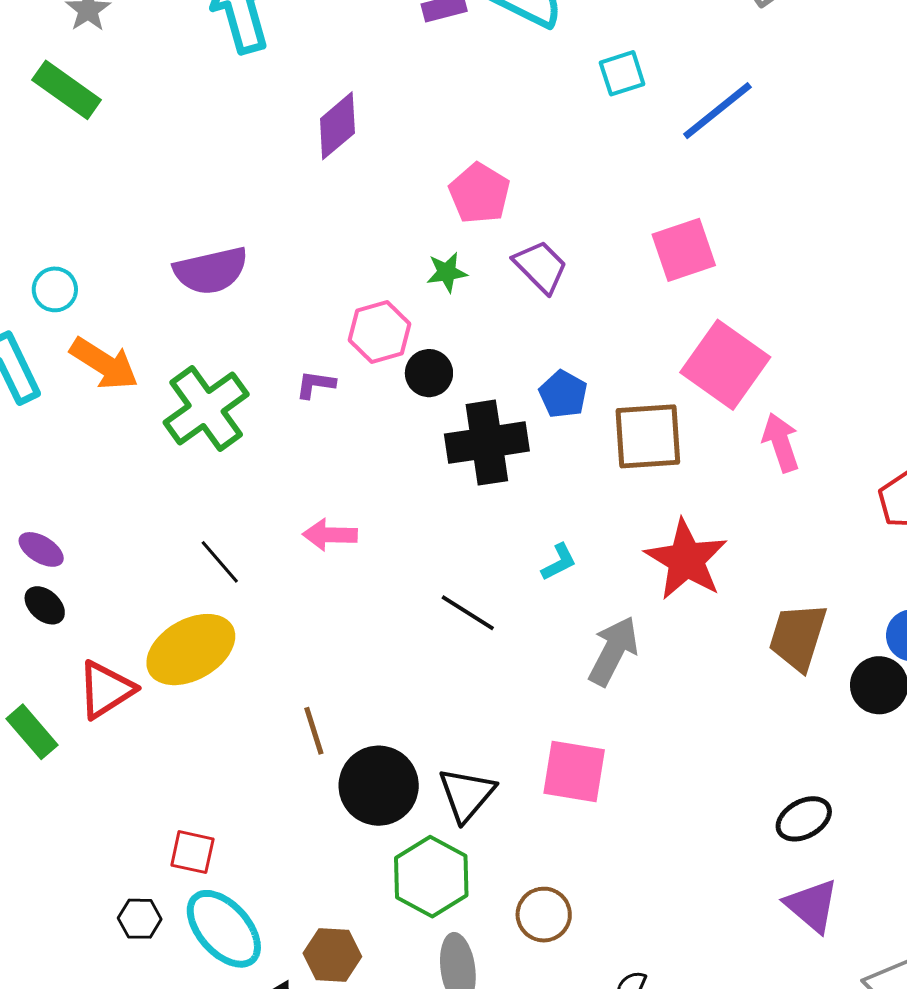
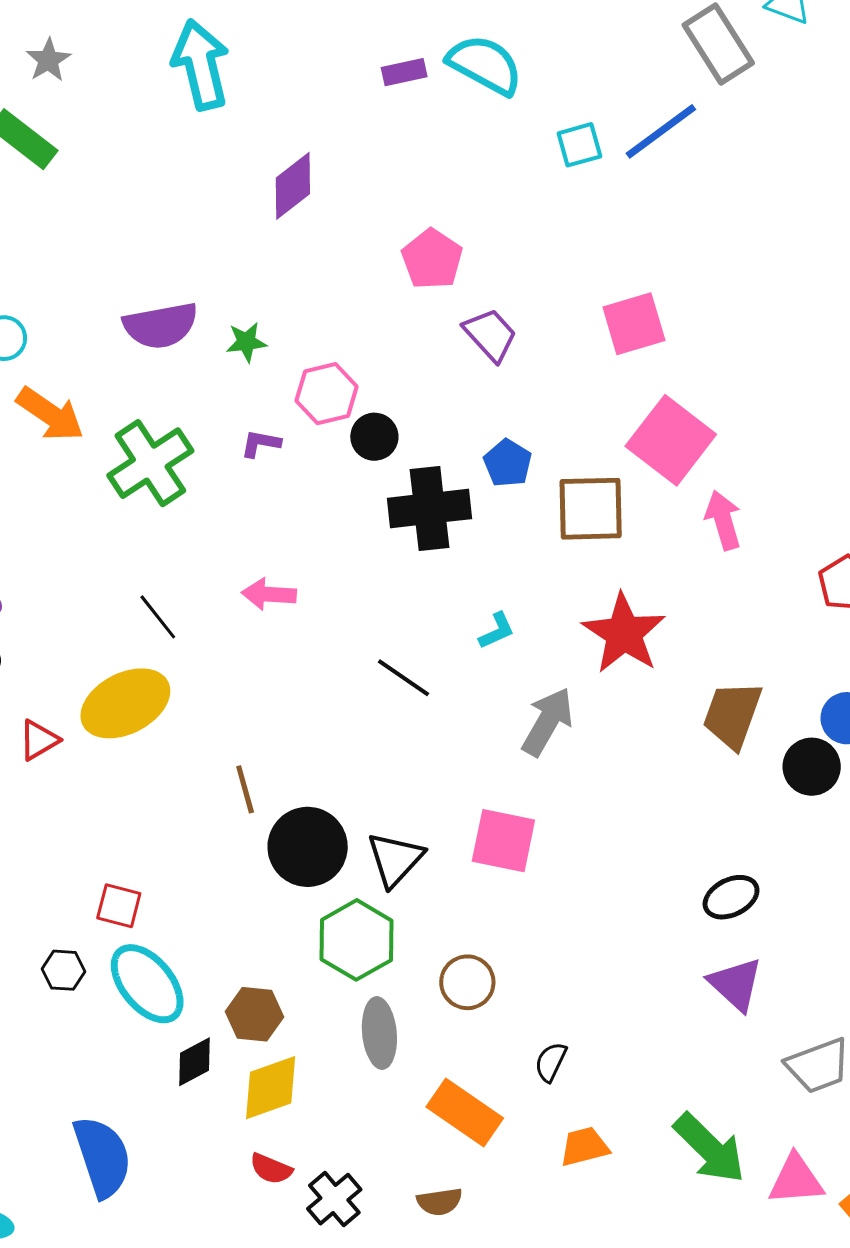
blue line: (717, 111) -> (661, 131), moved
green star: (447, 272) -> (246, 342), moved
red triangle: (106, 690) -> (39, 740), size x0.7

